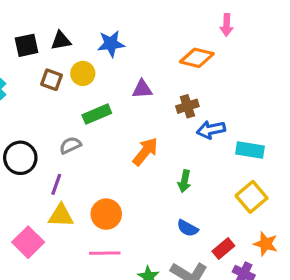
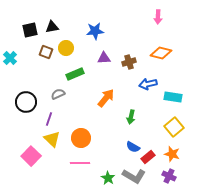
blue star: (111, 44) -> (95, 31), moved
orange diamond: (197, 58) -> (161, 53), moved
brown cross: (187, 106) -> (129, 62), moved
yellow triangle: (61, 216) -> (52, 139), turned 42
orange star: (266, 244) -> (172, 154), moved
red rectangle: (223, 248) -> (148, 157), moved

